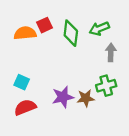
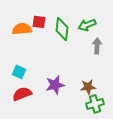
red square: (45, 25) -> (39, 22), turned 32
green cross: (106, 86) -> (95, 104), moved
brown star: (86, 98) -> (88, 87), moved

